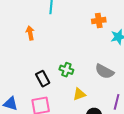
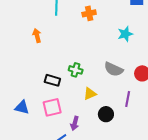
orange cross: (99, 21) -> (89, 13), moved
black rectangle: (43, 79) -> (52, 80), turned -42

